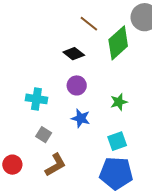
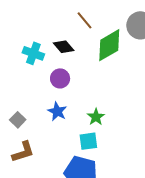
cyan cross: (36, 99) -> (33, 53), moved
green star: (119, 102) -> (96, 117), moved, turned -30

